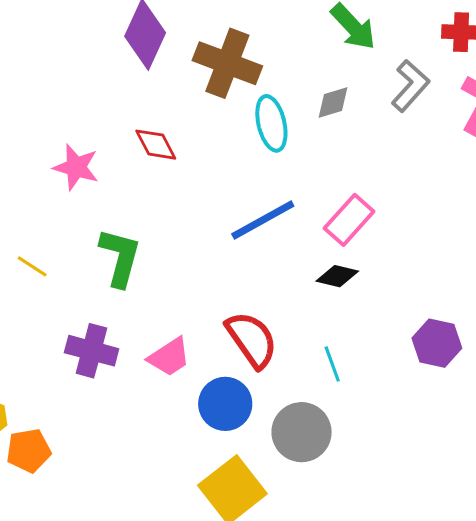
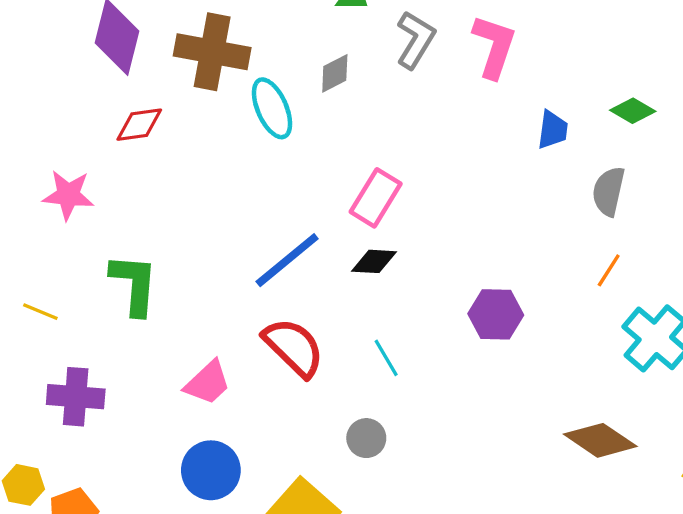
red diamond: (156, 145) -> (139, 125), moved, turned -60
blue line: (263, 220) -> (287, 260), moved
purple cross: (92, 351) -> (76, 397), moved
blue circle: (225, 404) -> (211, 470), moved
gray circle: (302, 432) -> (366, 438), size x0.6

